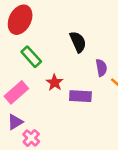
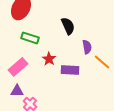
green rectangle: (31, 57) -> (30, 38), turned -30
purple triangle: (15, 122) -> (17, 91), turned 32

